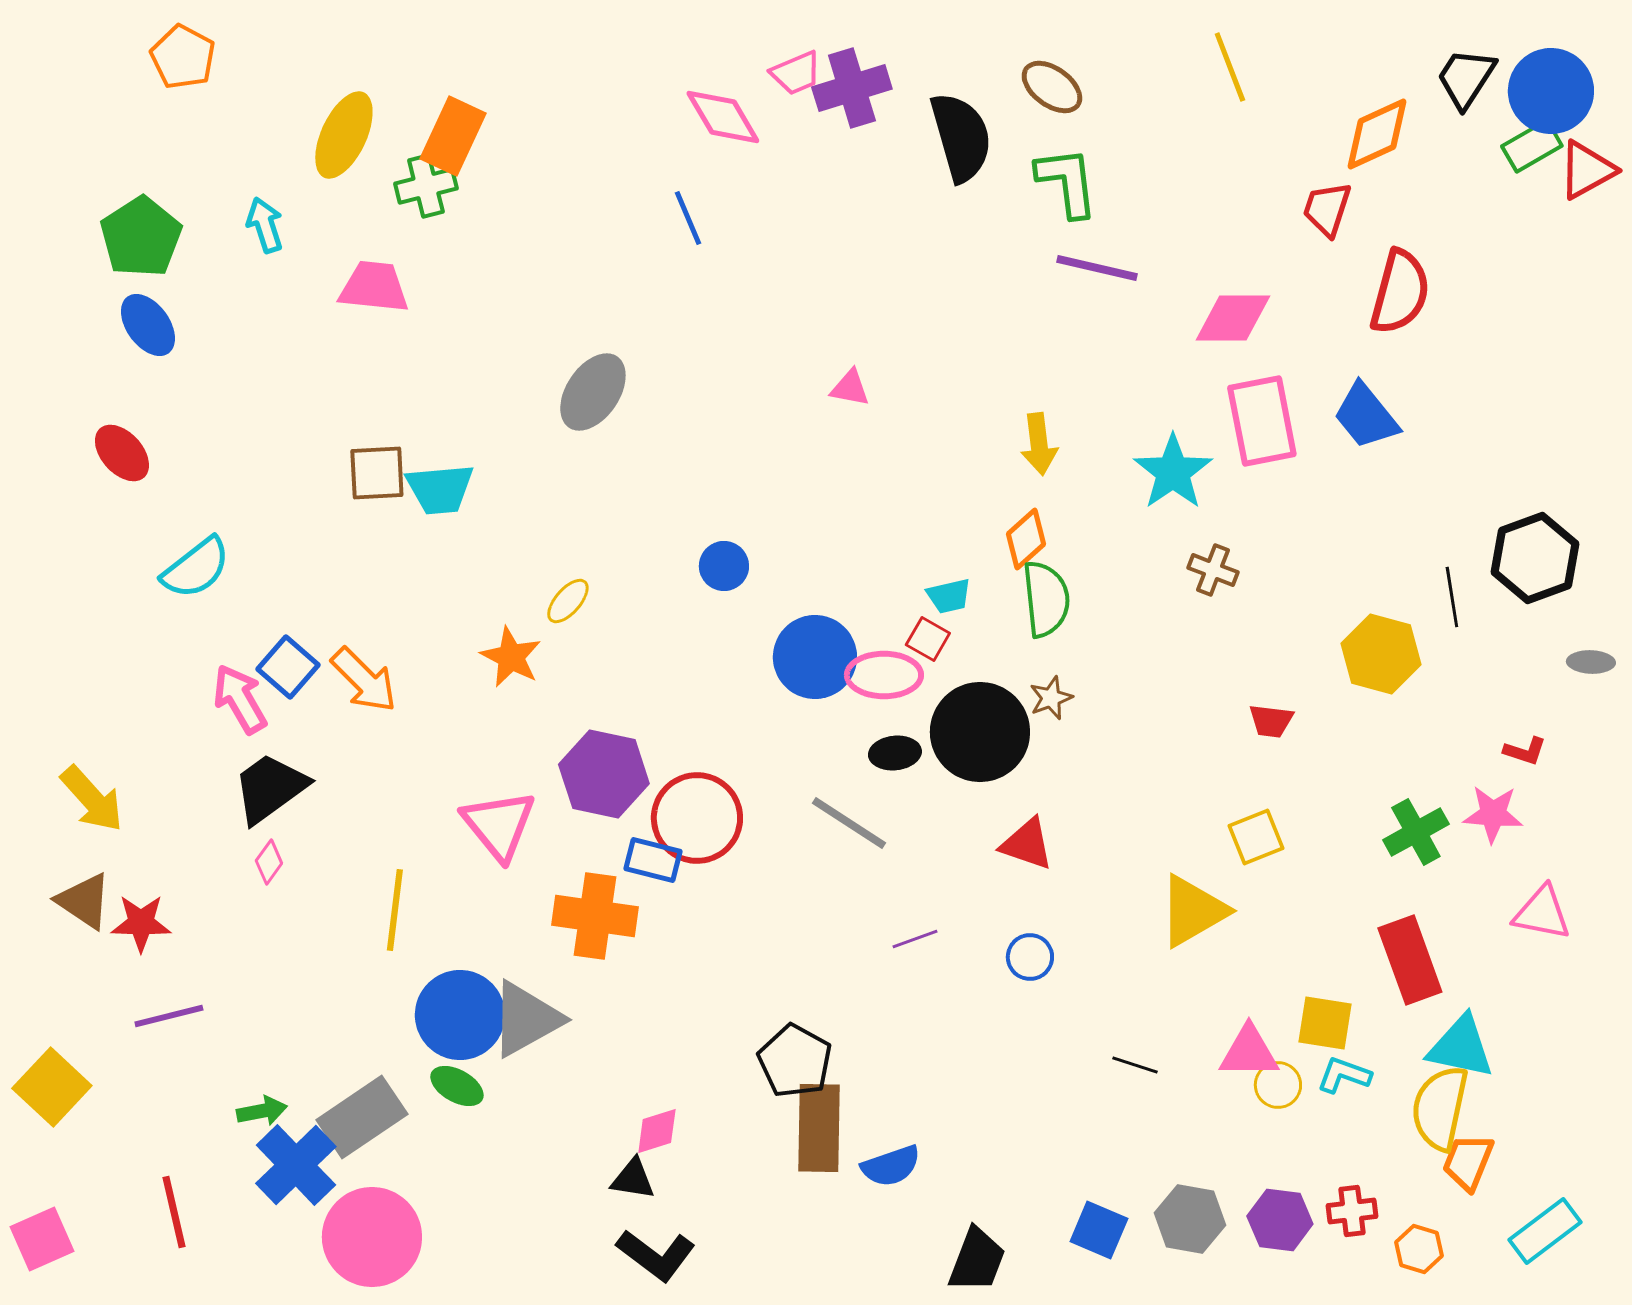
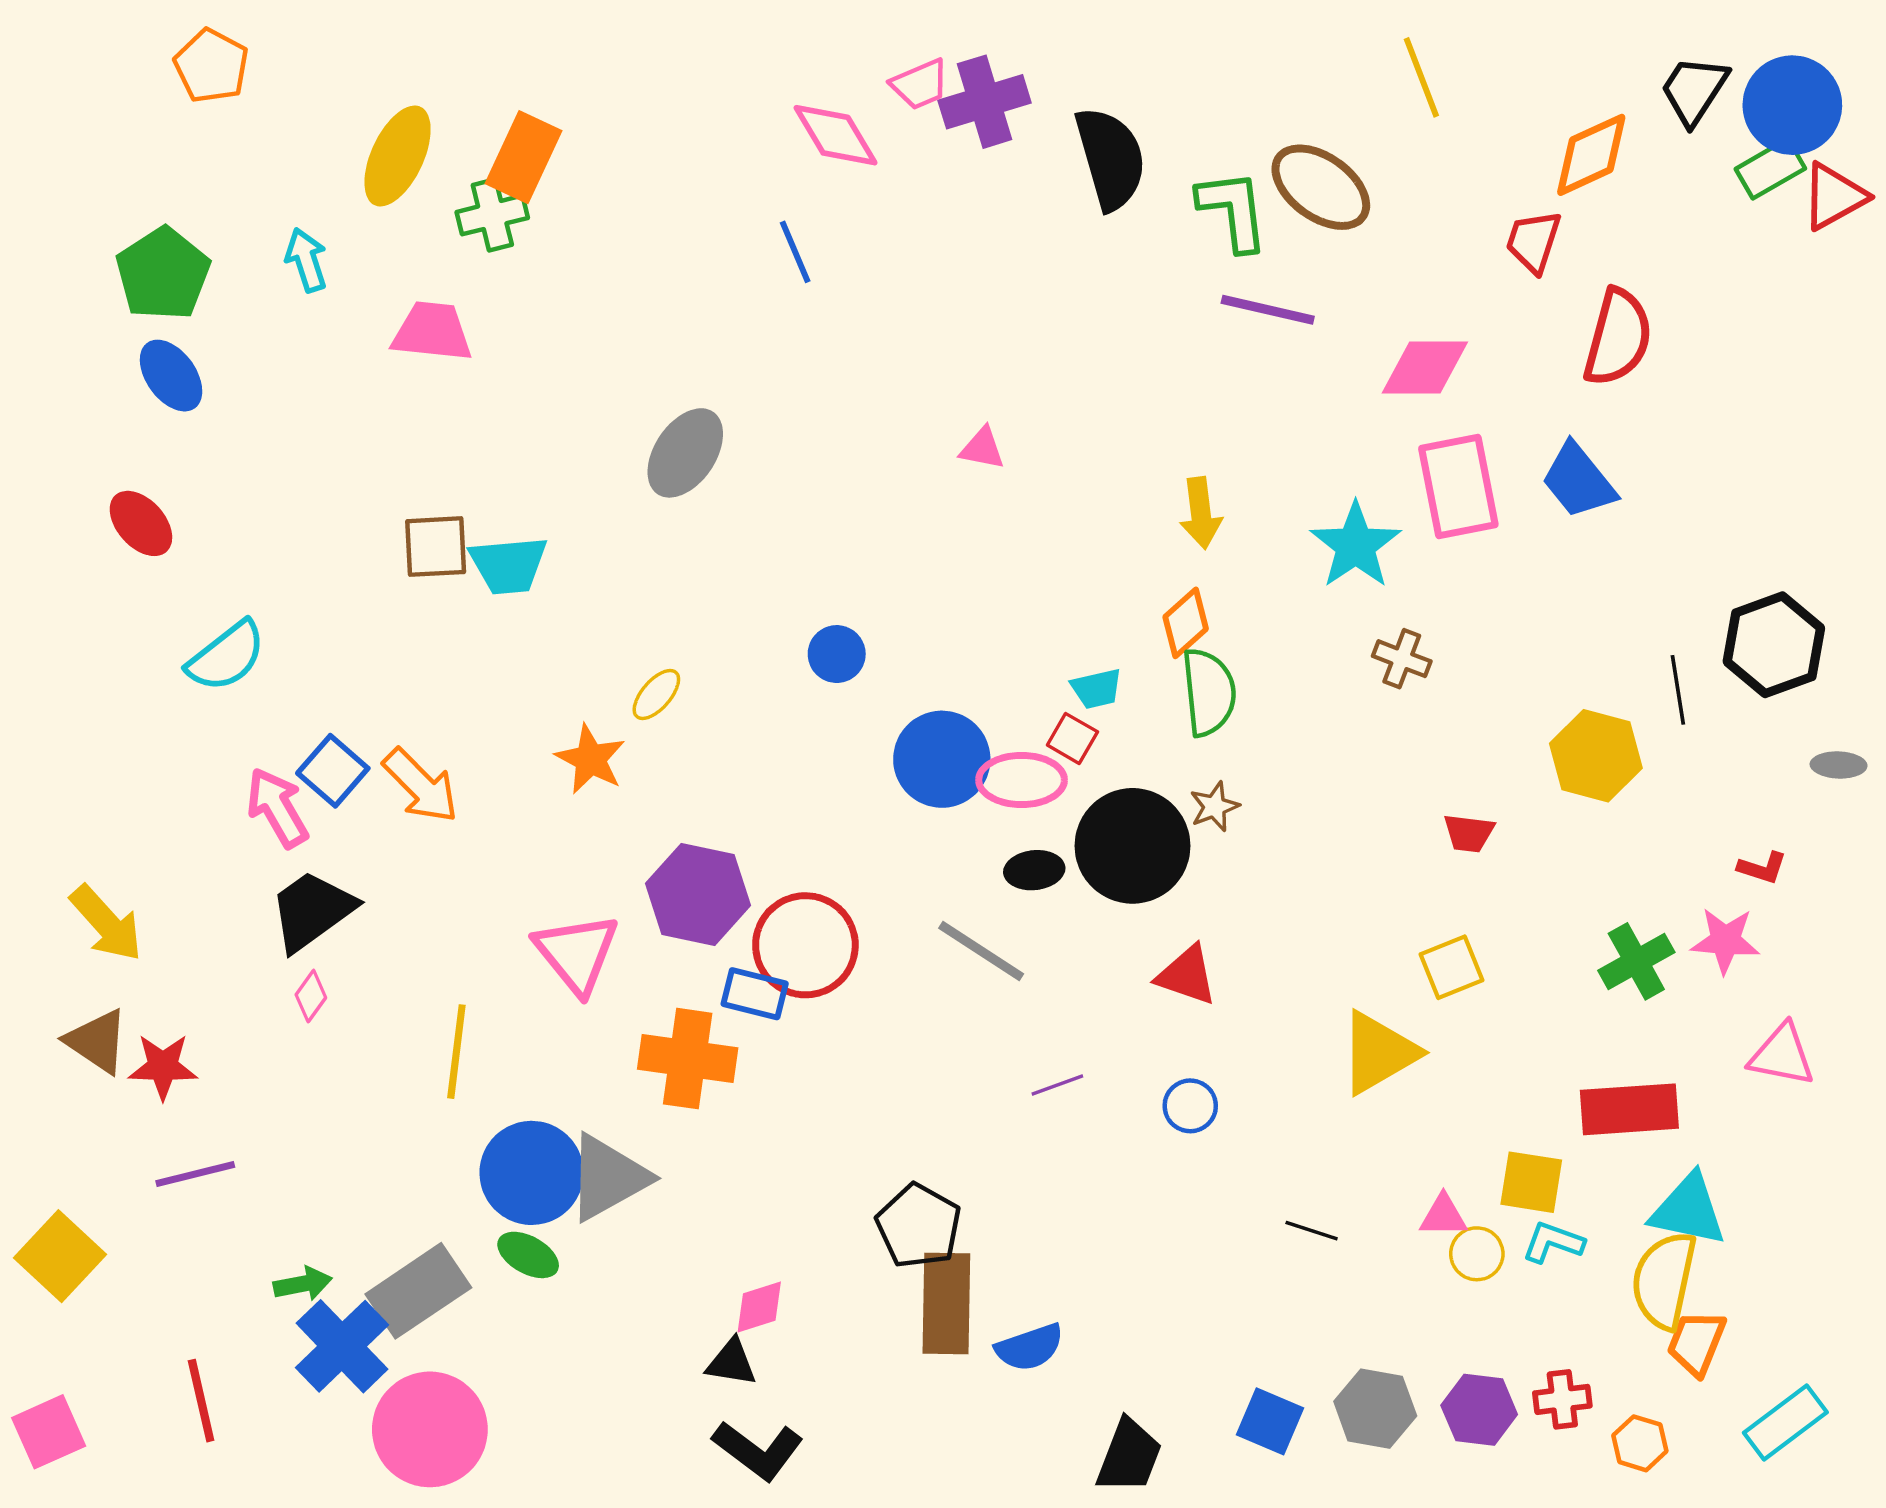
brown ellipse: (1052, 87) -> (1321, 187), moved, size x1.4
red rectangle: (1410, 960) -> (1629, 1109), turned -74
pink triangle: (1249, 1052) -> (1443, 1216), size x0.7

